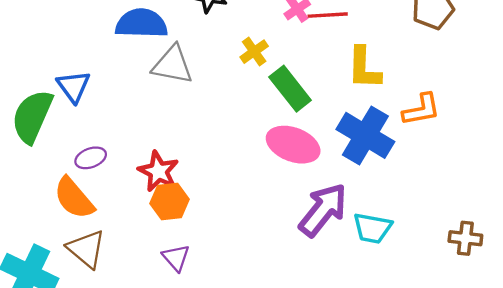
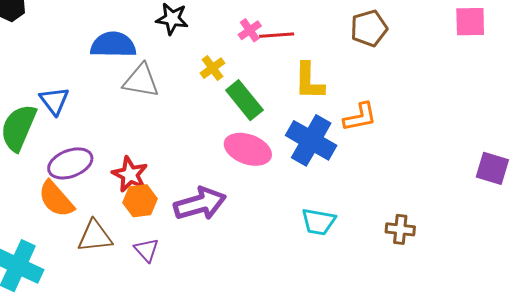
purple ellipse: (91, 158) -> (70, 163), size x1.6
purple arrow: (323, 210) -> (200, 204), moved, turned 36
brown triangle: (86, 249) -> (95, 236), moved, turned -45

